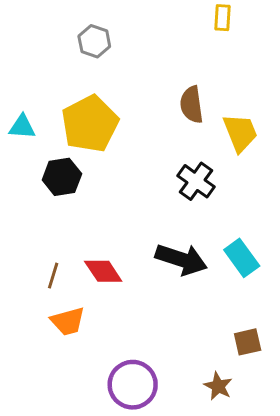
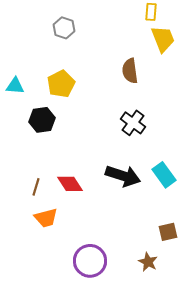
yellow pentagon: (90, 124) -> (61, 84), size x0.7
yellow trapezoid: (240, 133) -> (163, 39), moved

